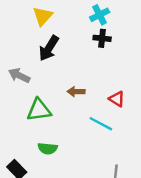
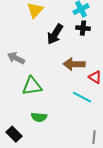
black arrow: (49, 48) -> (55, 34), moved
brown arrow: (76, 92) -> (74, 64), moved, size x1.5

